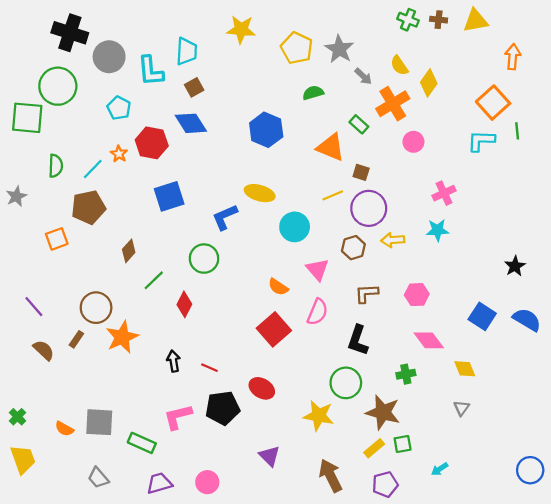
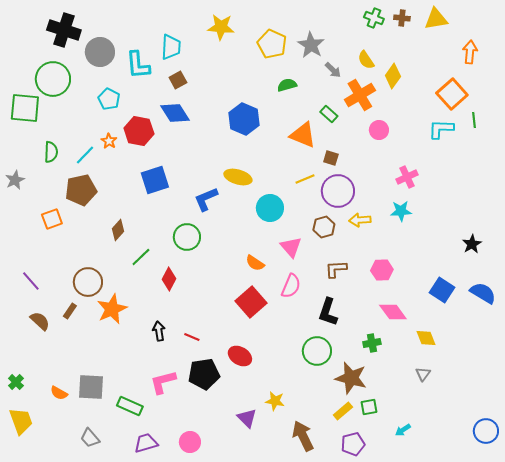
yellow star: (319, 416) -> (275, 401), moved, size x0.7

